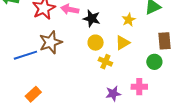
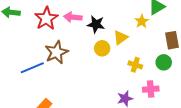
yellow star: (129, 20) -> (142, 21), moved
yellow triangle: (123, 43) -> (121, 38), moved
yellow cross: (105, 62) -> (135, 65), moved

